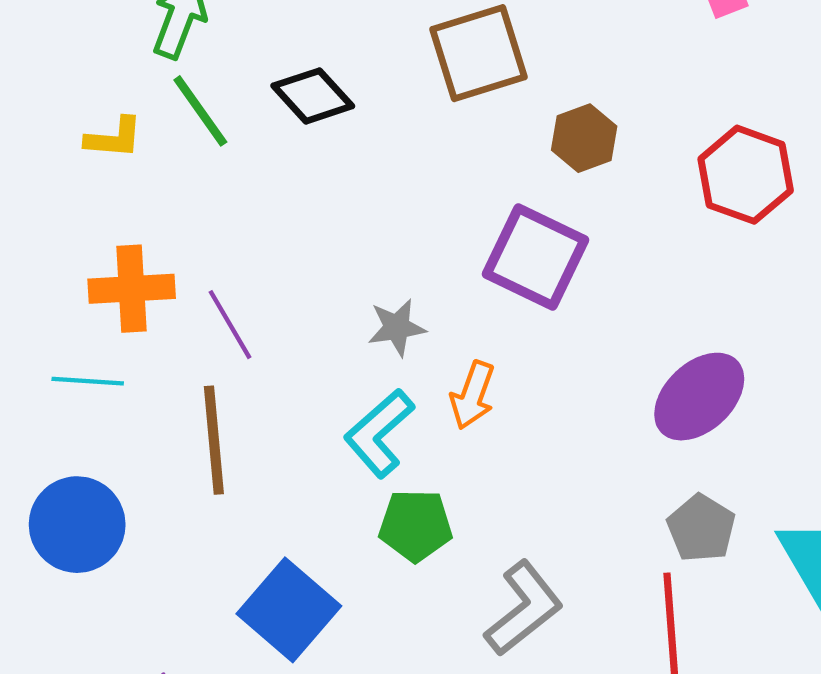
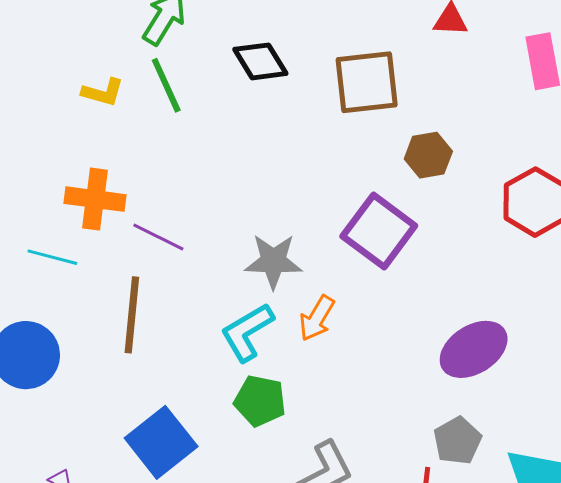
black diamond: (313, 96) -> (260, 61), moved
purple line: (230, 325) -> (158, 237), turned -44
gray star: (397, 327) -> (273, 261), size x1.4

